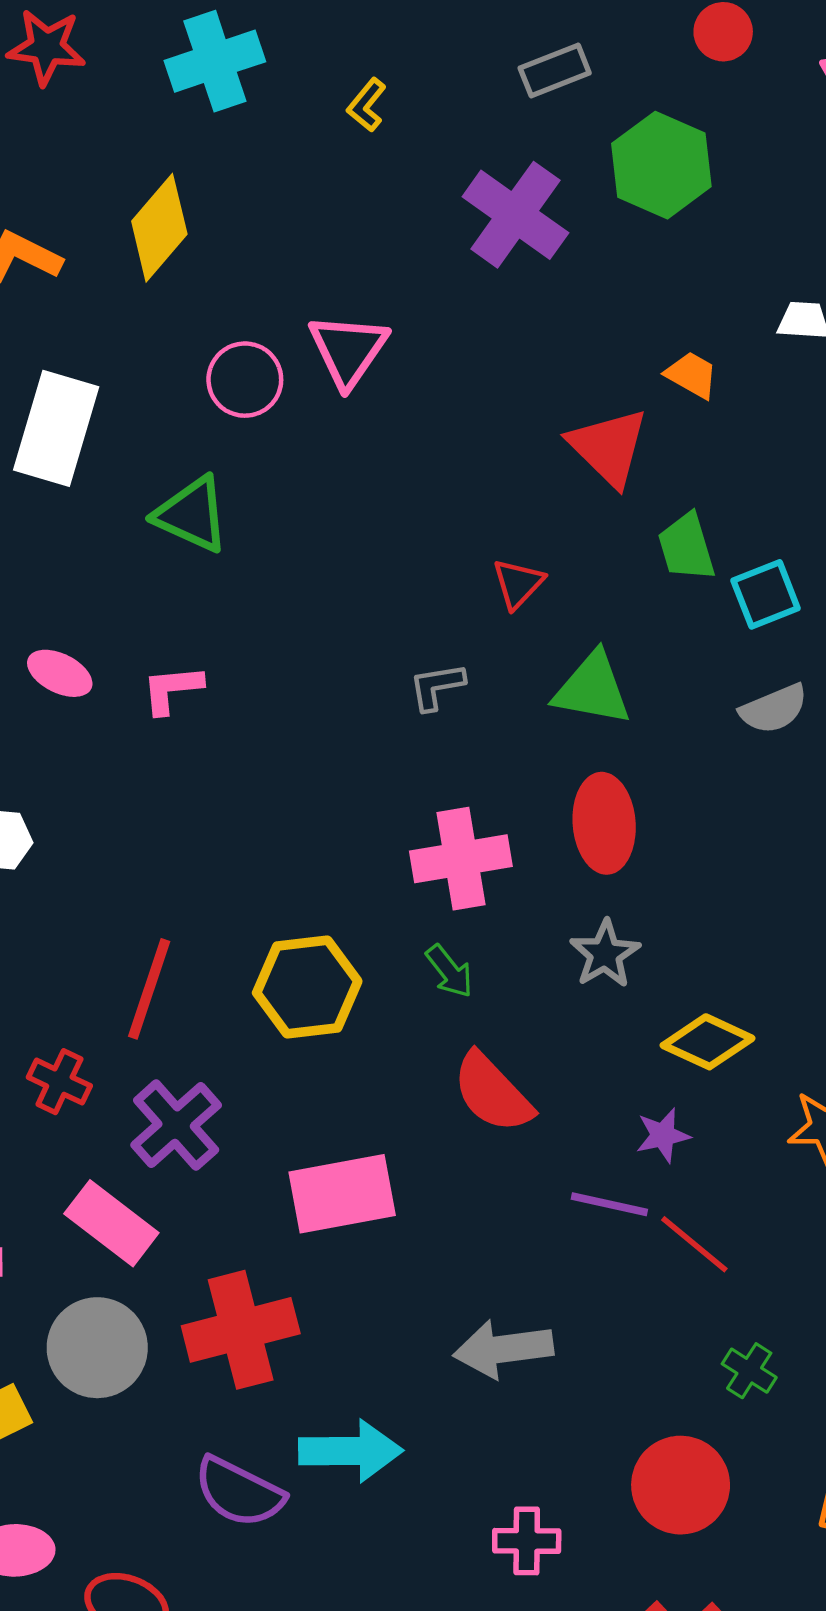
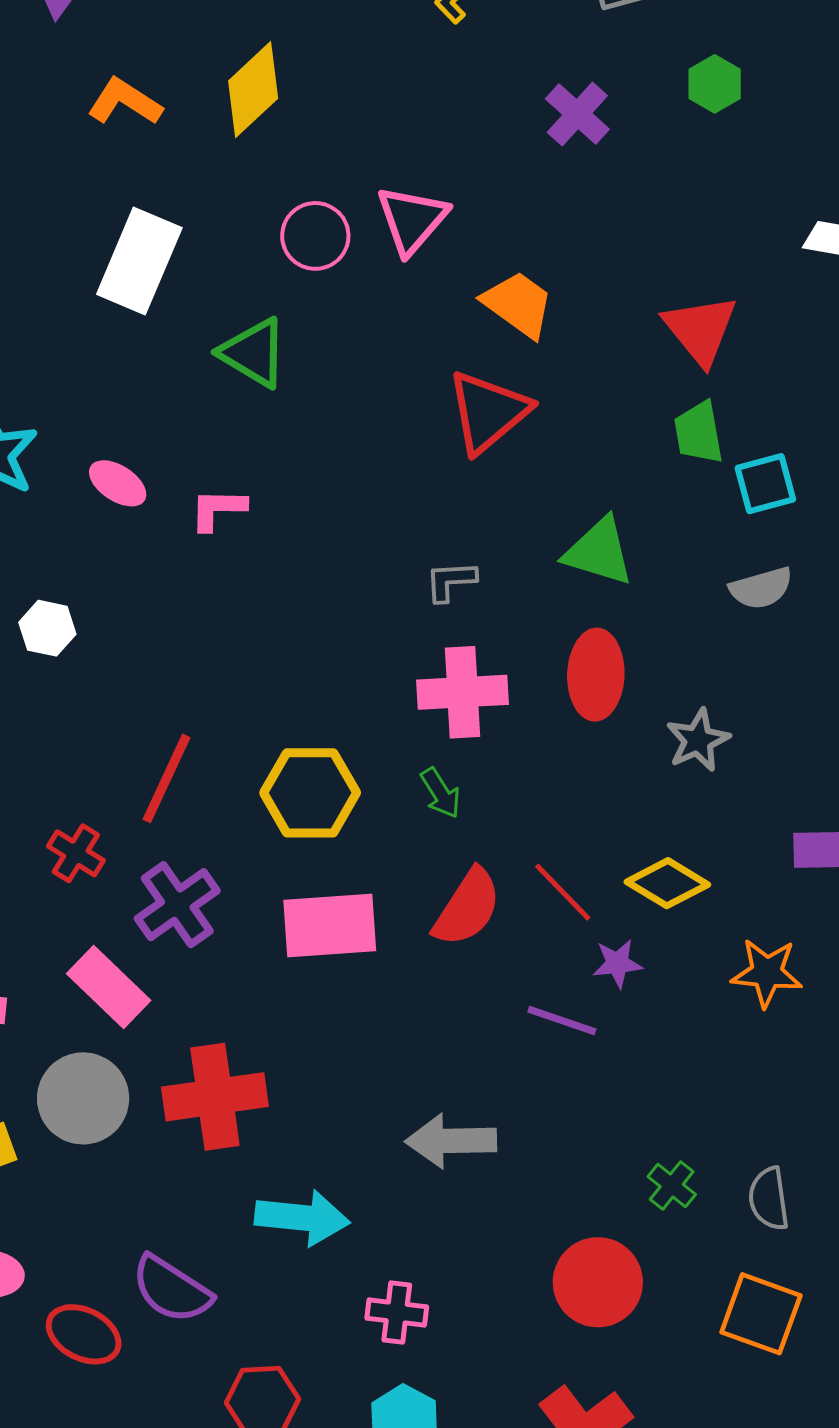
green hexagon: (661, 165) -> (715, 84), size x0.6
purple cross: (515, 215) -> (577, 114), size x0.7
orange trapezoid: (692, 375) -> (518, 304), moved, size x1.5
red triangle: (608, 447) -> (700, 330), moved
red triangle: (518, 584) -> (488, 412), moved, size x1.8
gray L-shape: (437, 686) -> (451, 581), moved
gray star: (605, 954) -> (698, 740), moved
red semicircle: (492, 1093) -> (467, 908), turned -110
pink rectangle: (342, 1194) -> (330, 925), moved
red line: (694, 1244) -> (563, 892), moved
purple semicircle: (239, 1492) -> (172, 1289), moved
pink cross: (527, 1541) -> (397, 1312), moved

